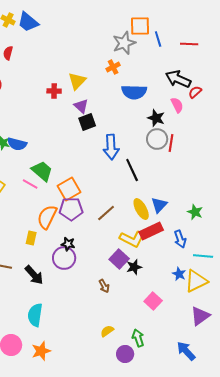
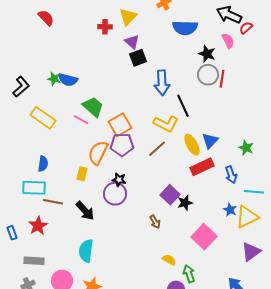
yellow L-shape: (132, 239) -> (166, 124), moved
pink square: (153, 301) -> (204, 237), size x1.4
yellow semicircle: (107, 331) -> (169, 260), moved, turned 64

